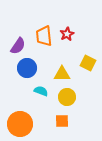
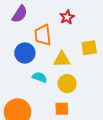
orange trapezoid: (44, 36) -> (43, 35), moved
purple semicircle: (18, 46) -> (20, 14), moved
yellow square: (88, 63) -> (89, 48), turned -35

